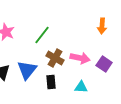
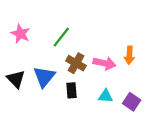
orange arrow: (102, 26) -> (129, 55), moved
purple square: (104, 64) -> (132, 102), moved

